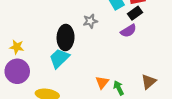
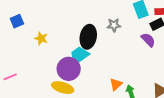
purple semicircle: (128, 31) -> (148, 40), turned -112
purple circle: (17, 71) -> (69, 69), moved

